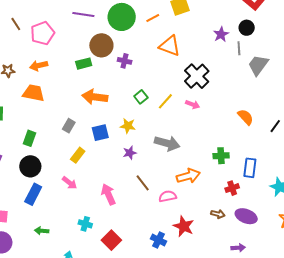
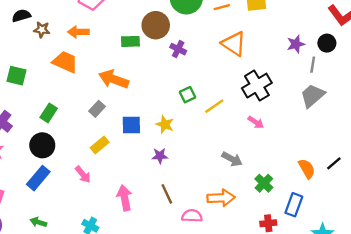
gray trapezoid: (258, 65) -> (313, 96), moved
orange arrow: (95, 97) -> (114, 79), moved
pink arrow: (193, 104) -> (256, 122), moved
orange semicircle: (246, 117) -> (307, 169), moved
gray arrow: (167, 143) -> (232, 159), moved, size x0.7
green cross: (221, 156) -> (264, 183), turned 35

